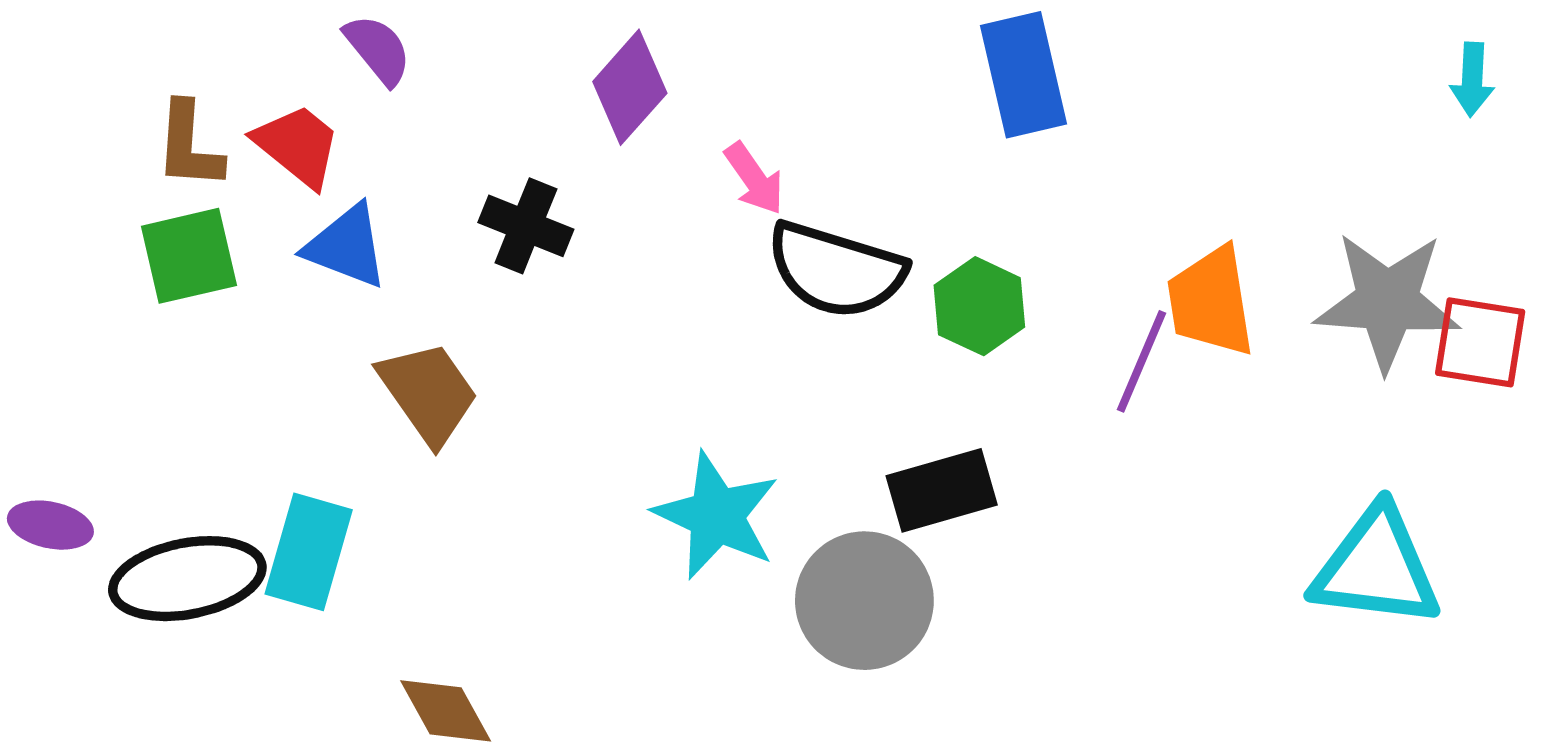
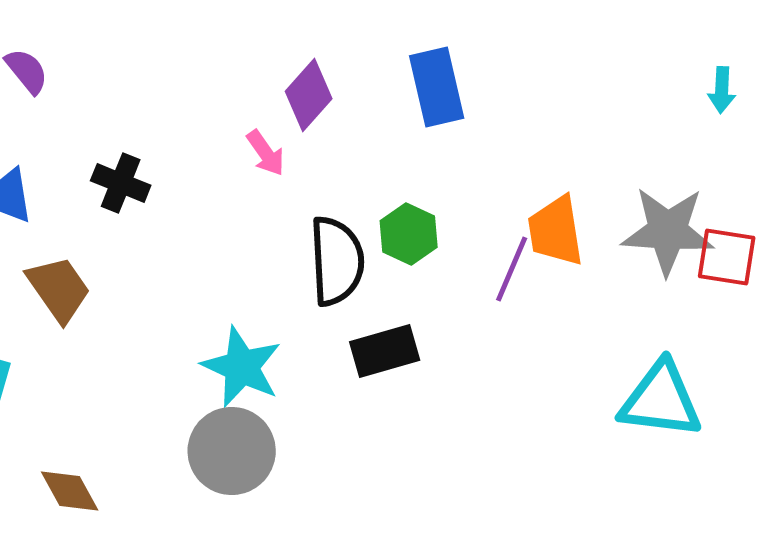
purple diamond: (630, 87) -> (309, 95), moved
black semicircle: (836, 270) -> (337, 261), moved, turned -110
gray circle: (864, 601) -> (232, 451), moved

